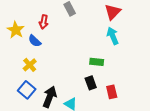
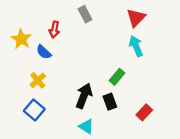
green rectangle: (97, 62) -> (117, 77), turned -56
red rectangle: (112, 92) -> (144, 112), moved, turned 56
black arrow: (50, 97) -> (84, 96), moved

